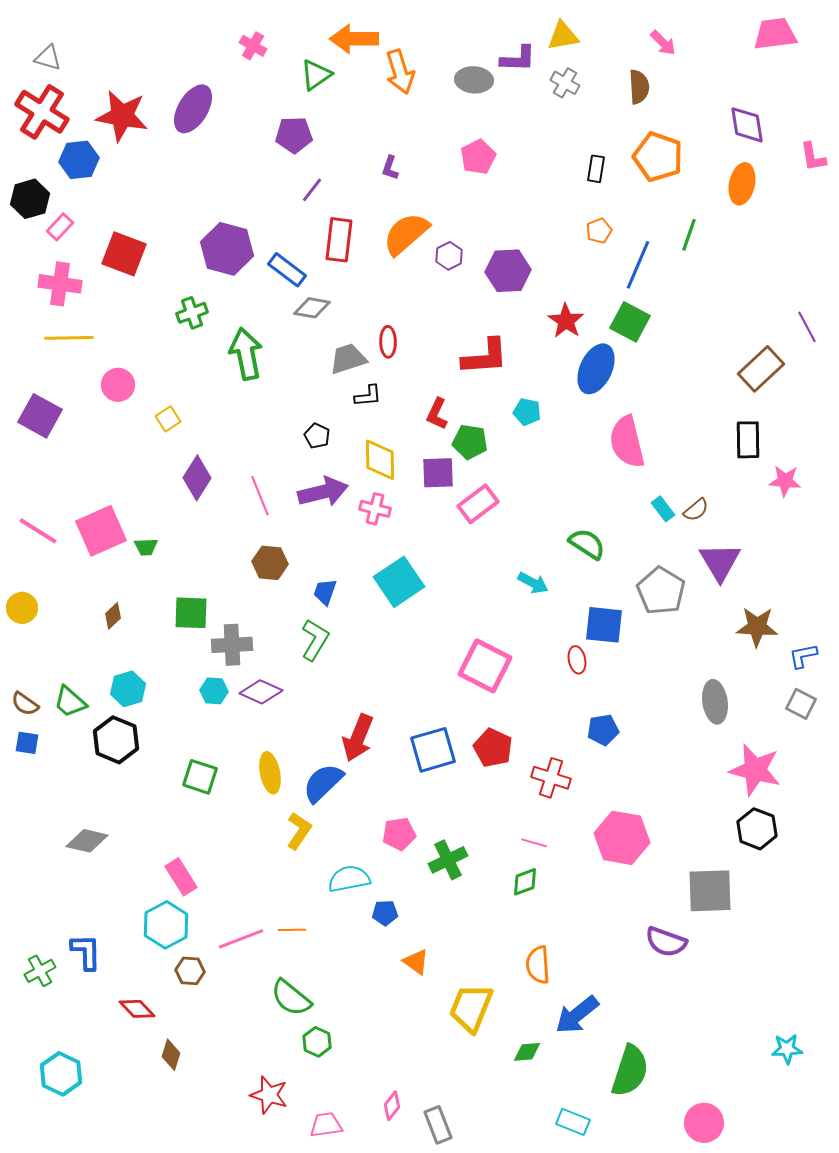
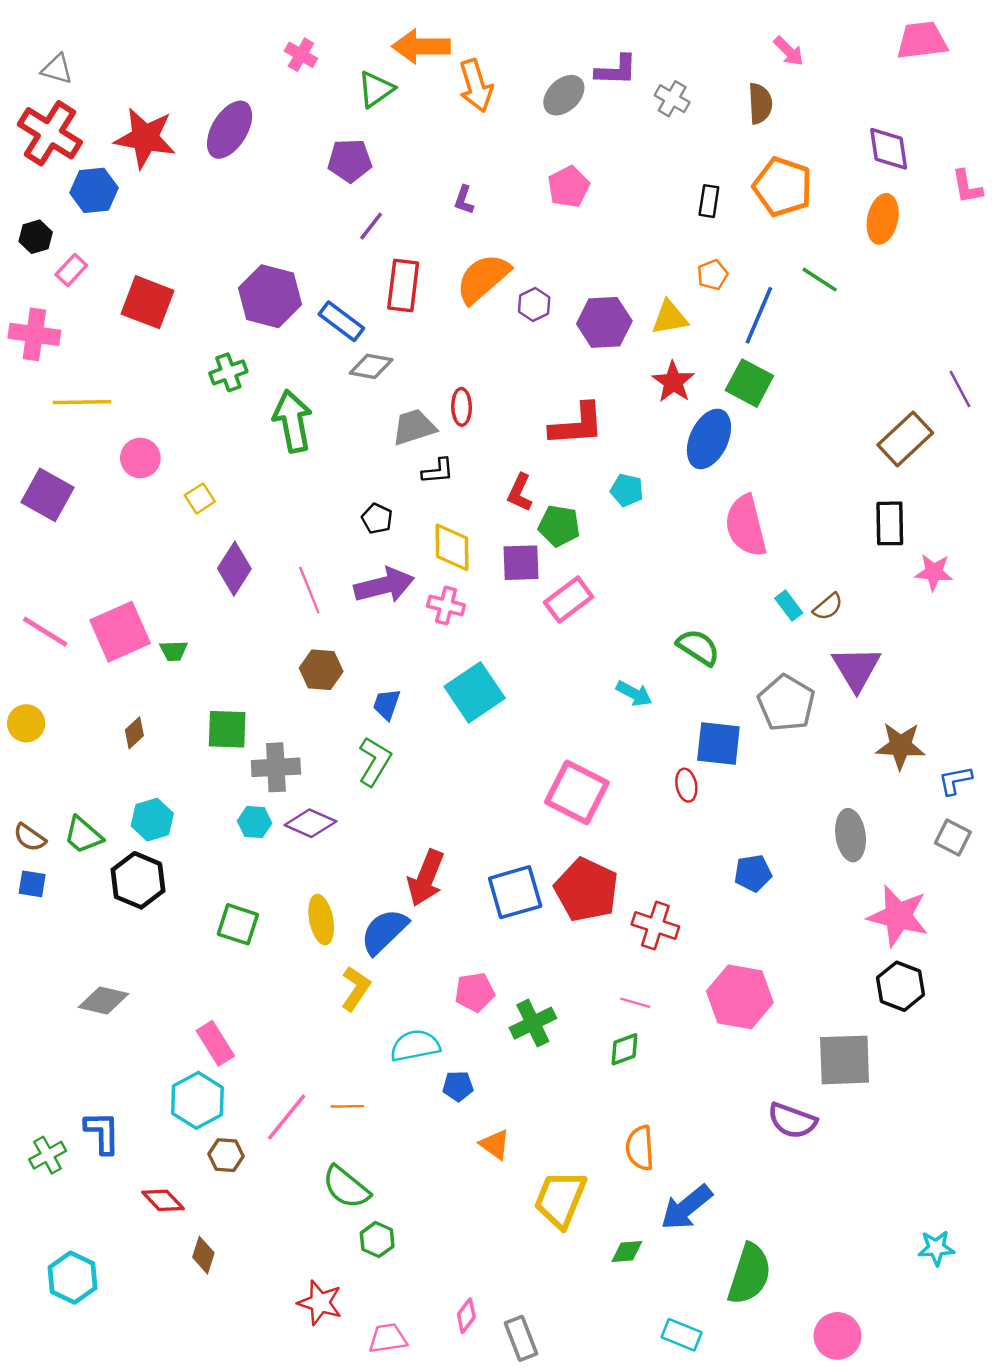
yellow triangle: (563, 36) -> (670, 318), moved
gray ellipse: (474, 80) -> (564, 95), turned -48
black hexagon: (30, 199) -> (36, 237), size x0.7
green line: (689, 235) -> (820, 280), turned -76
pink cross: (60, 284) -> (34, 334), moved
blue pentagon: (603, 730) -> (753, 873), moved
red pentagon: (493, 748) -> (586, 890), size x1.4
pink line: (241, 939) -> (287, 1117), turned -30

